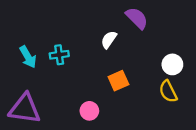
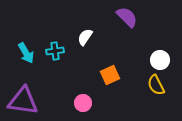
white semicircle: (109, 40) -> (85, 37), moved

